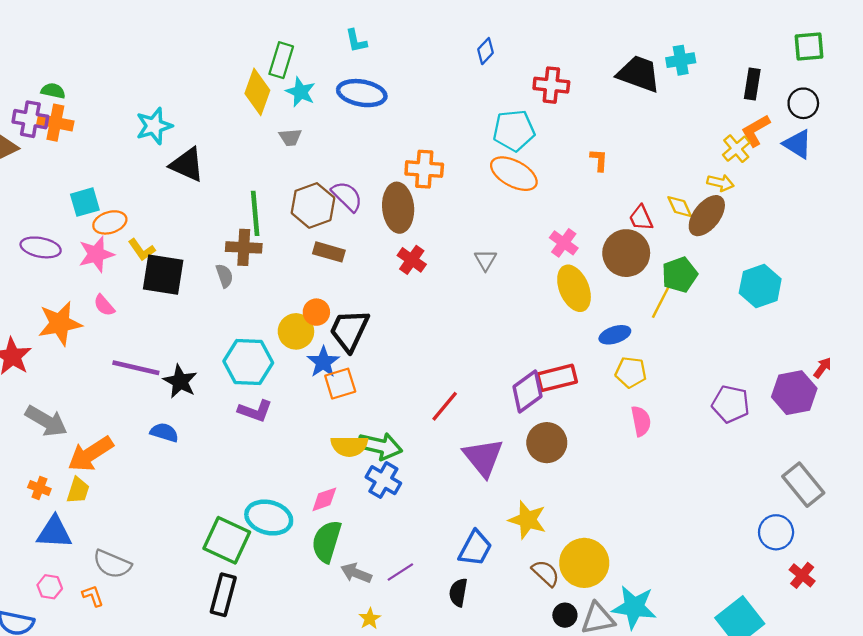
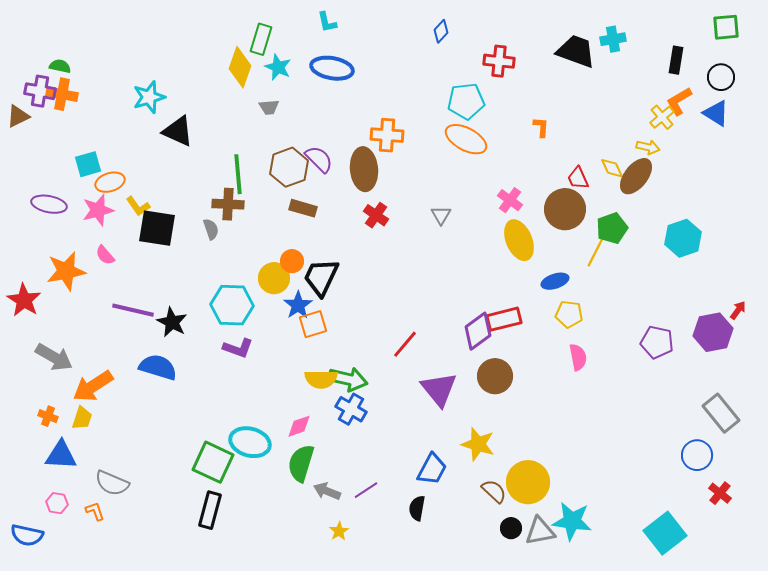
blue semicircle: (164, 432) -> (158, 367), size x1.5

